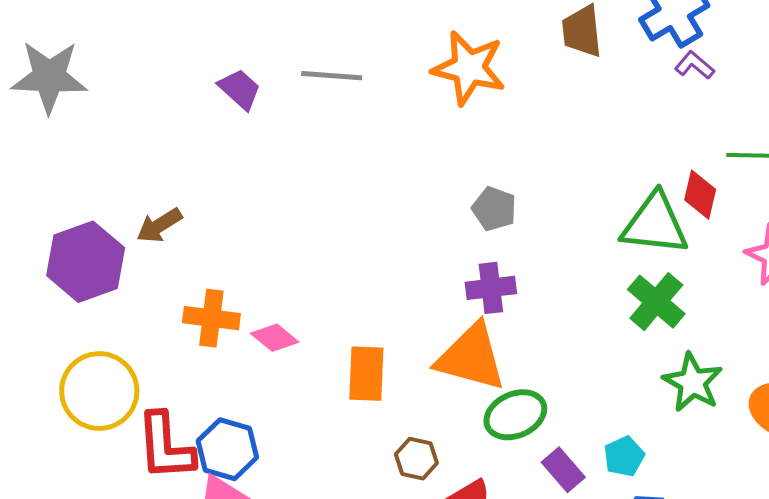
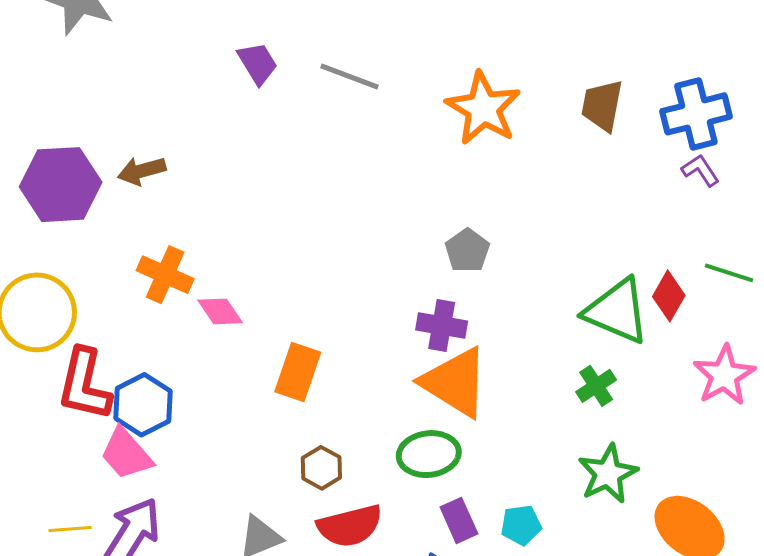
green cross: (656, 302) -> (596, 386), size x0.7
orange triangle: (471, 357) -> (455, 382), moved

